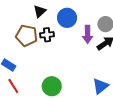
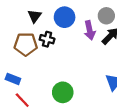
black cross: (47, 35) -> (47, 39), turned 32

